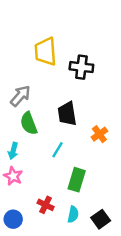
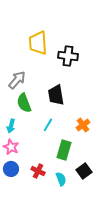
orange cross: (99, 134) -> (83, 125), moved
cyan semicircle: (73, 214) -> (61, 179), turned -32
blue circle: (13, 219) -> (11, 169), moved
black square: (101, 219) -> (84, 171), moved

